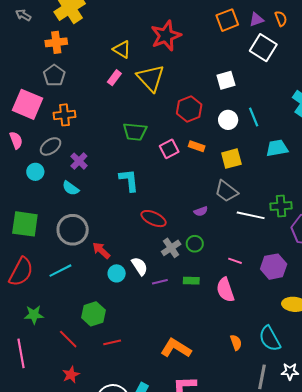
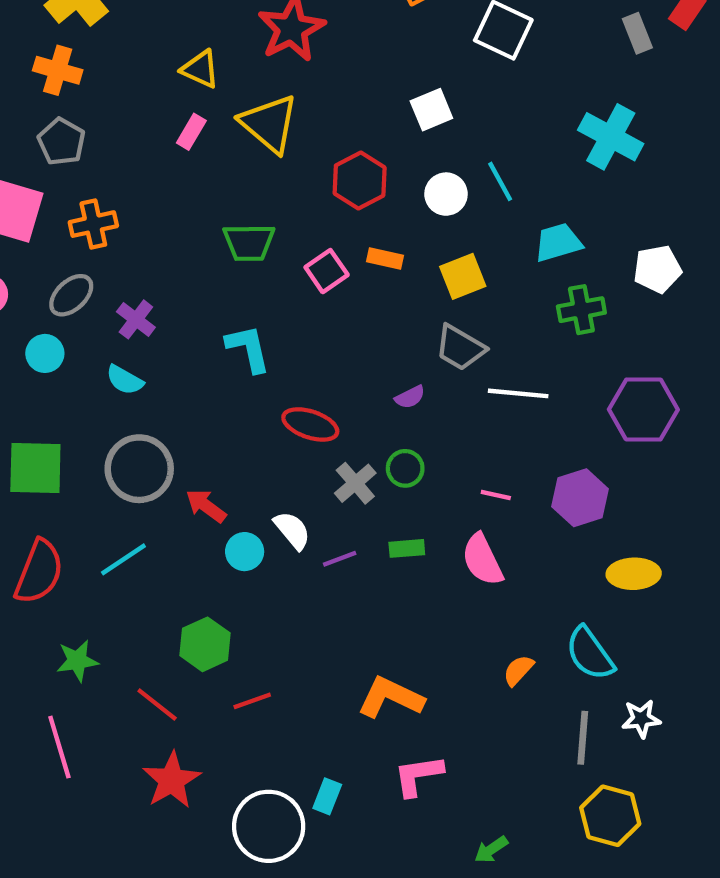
orange cross: (56, 42) -> (58, 70), turned 30
green cross: (281, 206) -> (581, 310), moved
orange semicircle: (236, 343) -> (518, 670), turned -112
red star: (71, 375) -> (172, 780), size x1.5

